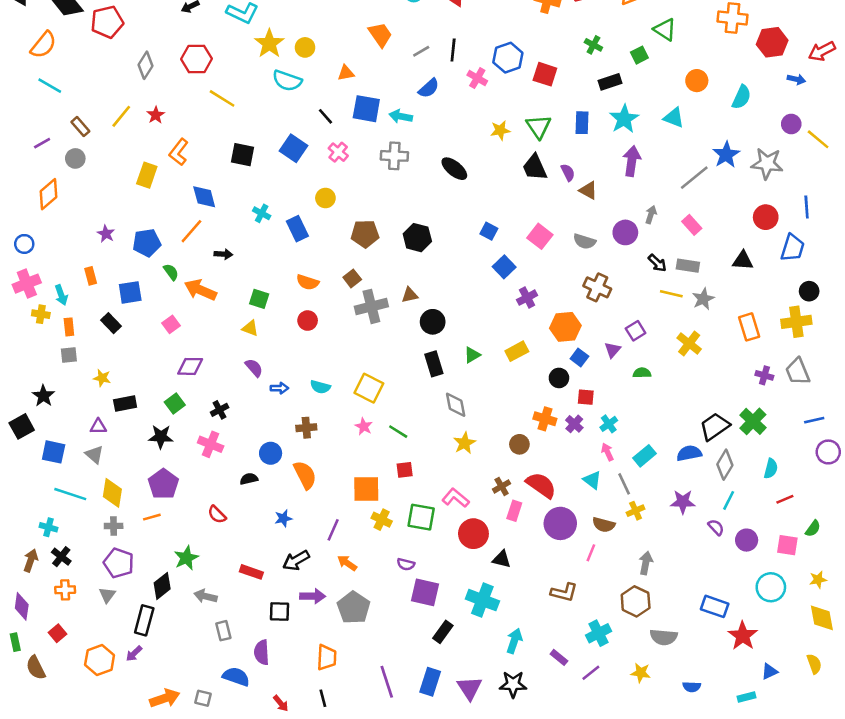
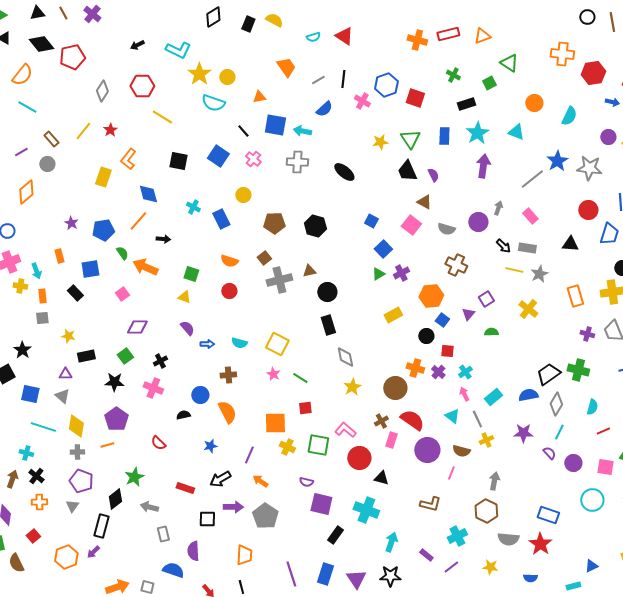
brown triangle: (588, 190) -> (424, 202), moved
green triangle: (472, 355) -> (378, 274), moved
green cross: (753, 421) -> (578, 370), turned -30
brown circle: (519, 444) -> (395, 388), size x1.5
red star: (743, 636) -> (540, 544), moved

